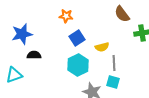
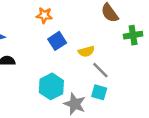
gray line: (114, 63) -> (100, 70), turned -42
cyan hexagon: (78, 65) -> (51, 86), moved

